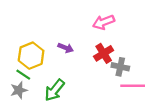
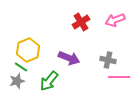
pink arrow: (104, 22) -> (115, 20), moved
purple arrow: (66, 48) -> (69, 58), moved, size x1.5
red cross: (104, 53) -> (81, 22), moved

